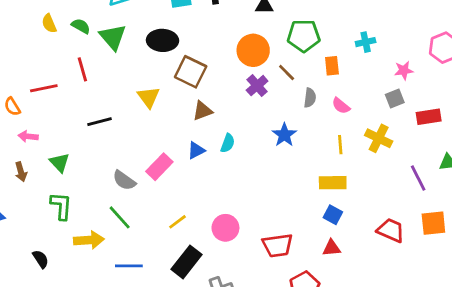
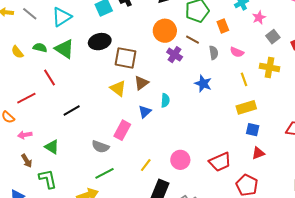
pink star: (404, 70) -> (259, 17), moved
yellow triangle: (148, 97) -> (118, 88), moved
green L-shape: (61, 206) -> (48, 179), moved
green line: (120, 217) -> (104, 173), turned -60

